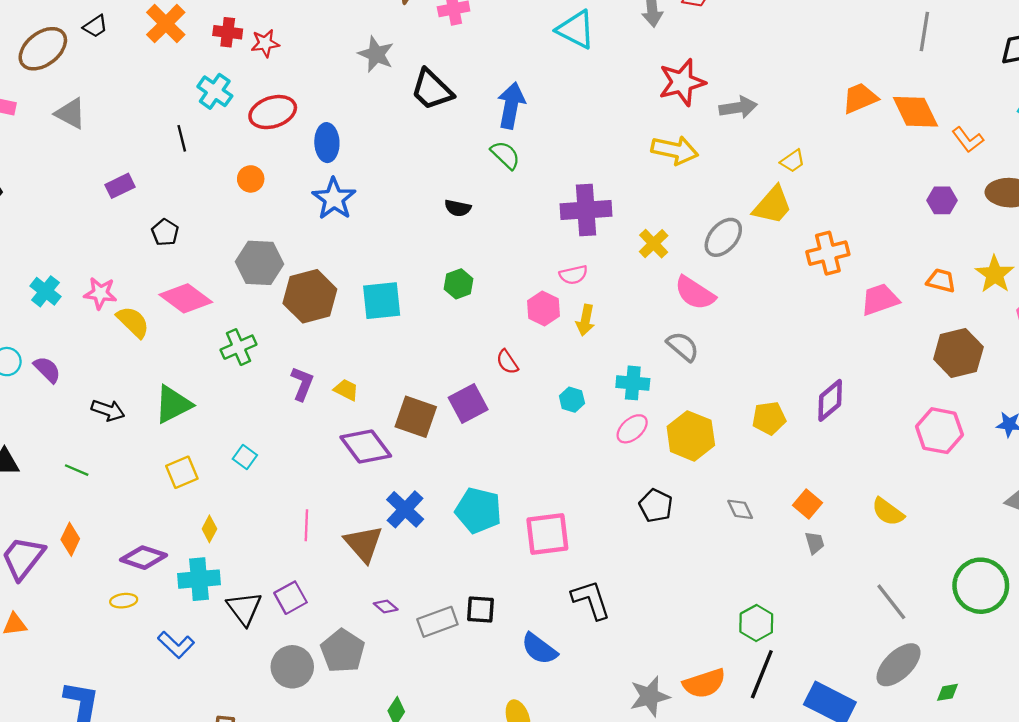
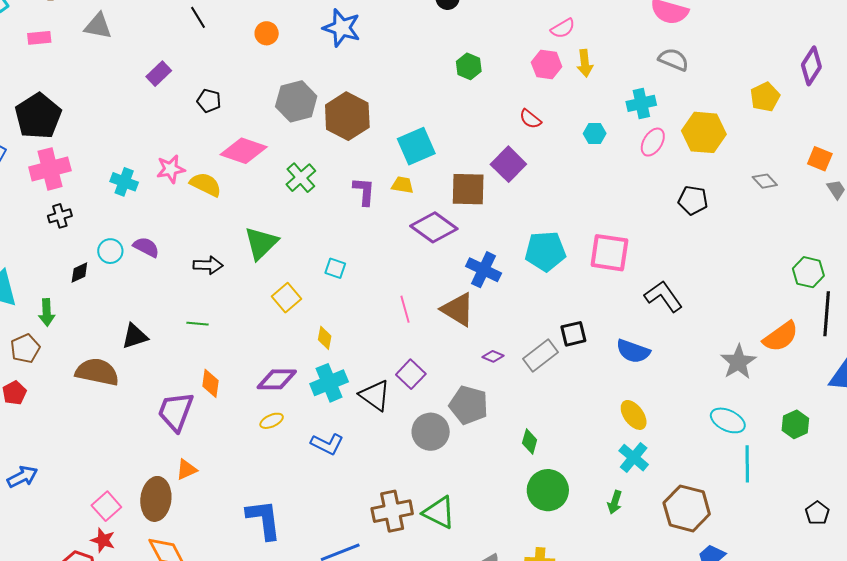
cyan square: (382, 301) -> (416, 146), moved
pink square: (547, 534) -> (609, 253), turned 33

